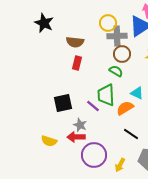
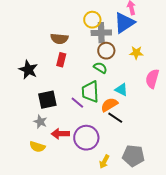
black star: (44, 23) -> (28, 70), moved
gray star: (80, 125) -> (40, 122), moved
black line: (131, 134) -> (115, 118), moved
yellow semicircle: (49, 141) -> (37, 147), moved
purple circle: (94, 155) -> (86, 138), moved

